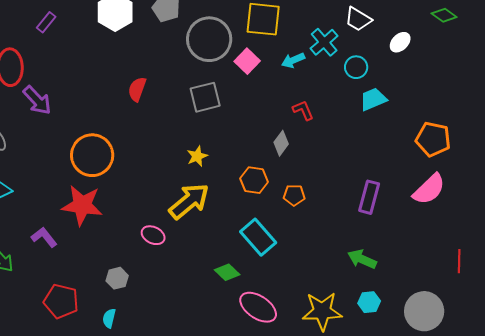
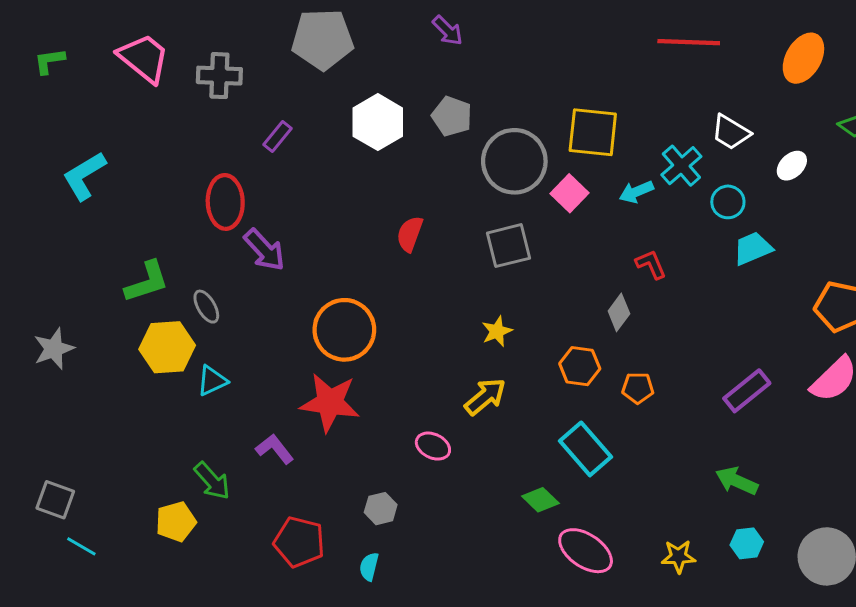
purple rectangle: (369, 197) -> (747, 391), turned 36
yellow arrow: (189, 201) -> (485, 397), size x0.7
yellow star: (322, 311) -> (679, 556), size x0.6

